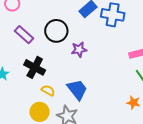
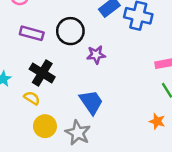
purple rectangle: (24, 35) -> (32, 33), turned -30
yellow semicircle: (48, 90) -> (32, 98), moved

